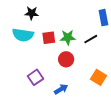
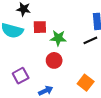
red square: (49, 38) -> (40, 27), moved
black line: (91, 39) -> (90, 40), moved

